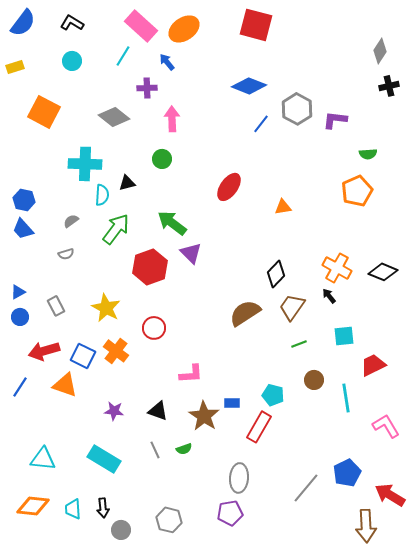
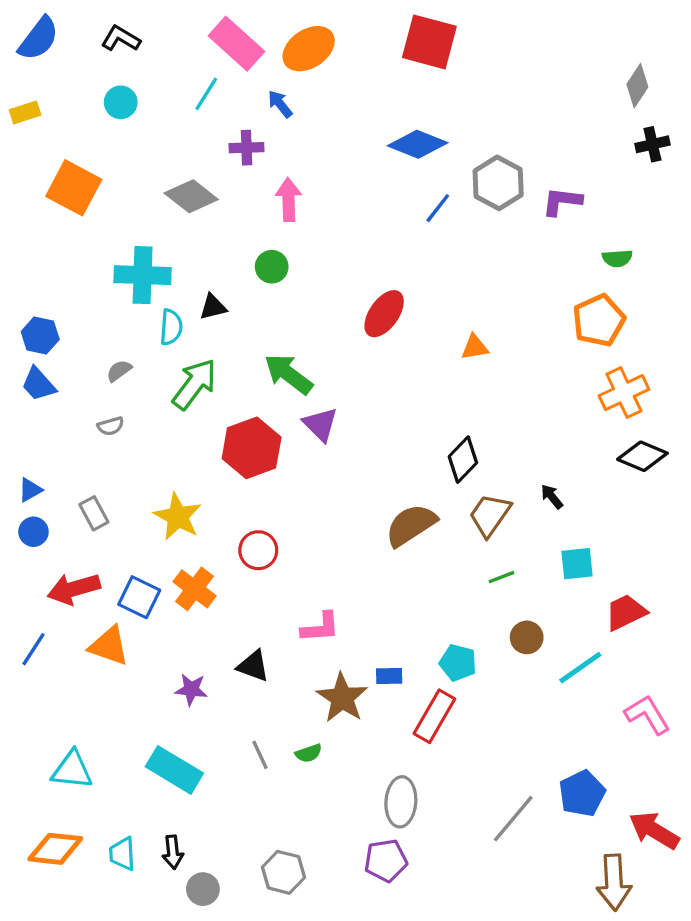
orange cross: (337, 268) -> (624, 393), moved, turned 36
cyan line: (346, 398) -> (580, 668), turned 64
black triangle: (158, 411) -> (253, 666), moved

